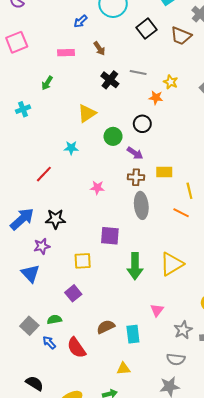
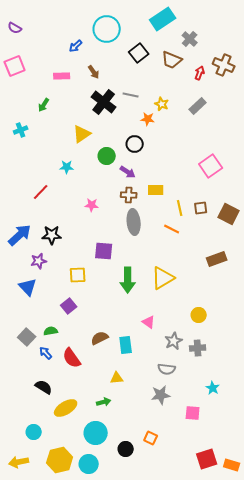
black cross: (110, 80) -> (104, 102), size x1.4
pink triangle: (157, 310) -> (149, 322), turned -32
black semicircle: (35, 383) -> (44, 387), moved

